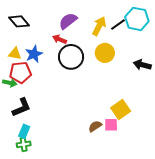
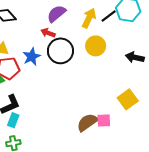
blue star: (34, 54) -> (32, 57), moved
yellow square: (121, 109) -> (128, 99), moved
brown semicircle: (95, 126) -> (87, 122), size x1.5
cyan rectangle: (24, 131) -> (13, 120), moved

